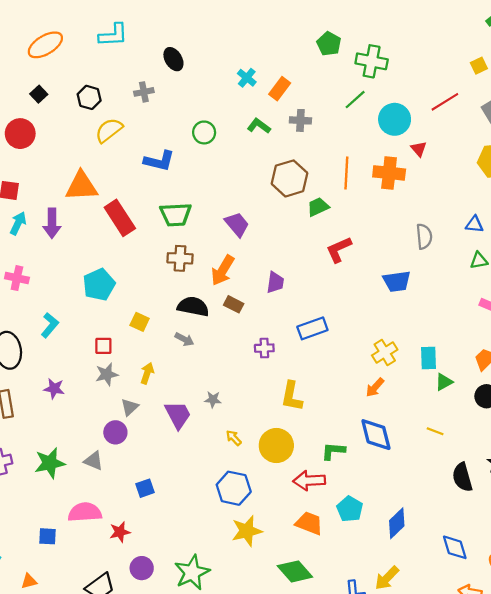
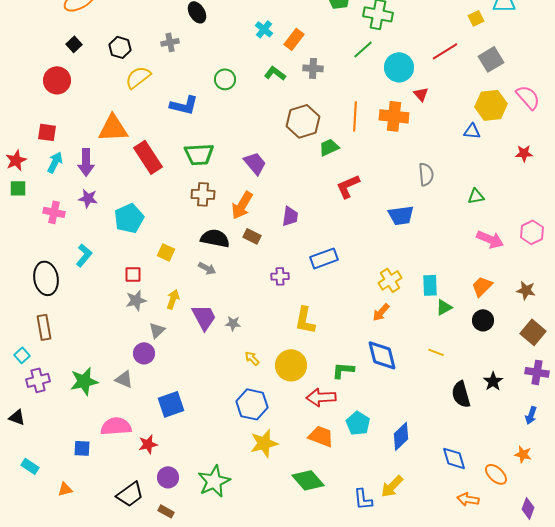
blue triangle: (474, 224) -> (472, 131), moved
purple star: (54, 389) -> (88, 198), moved
purple trapezoid: (178, 415) -> (204, 317), moved
blue square: (145, 488) -> (171, 404), size x1.5

